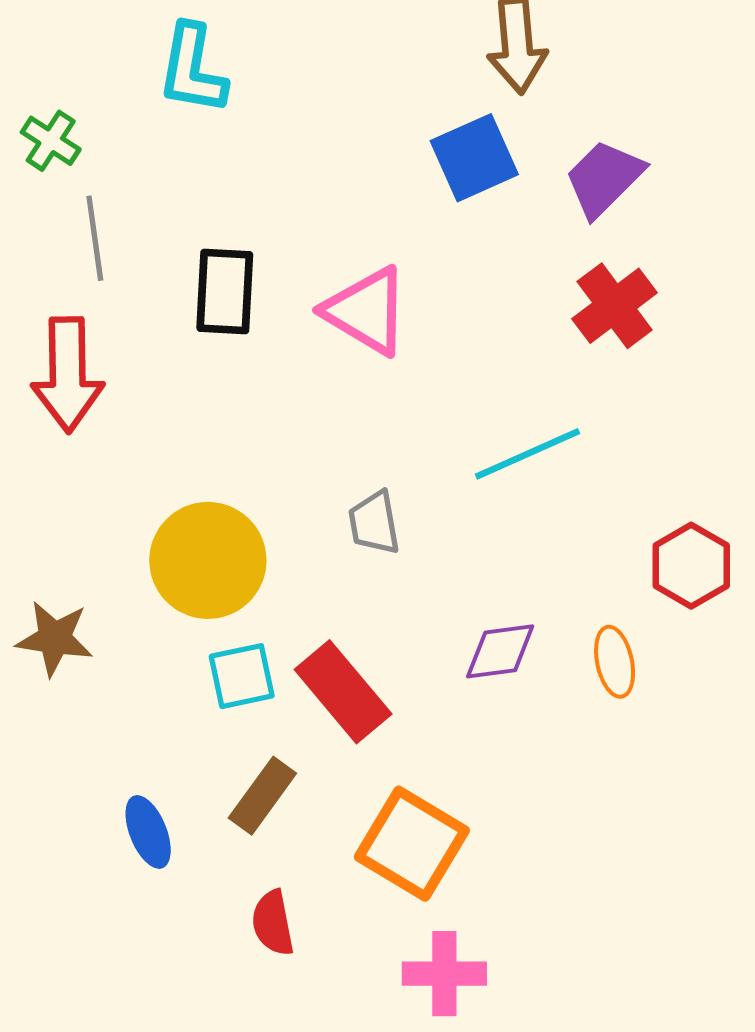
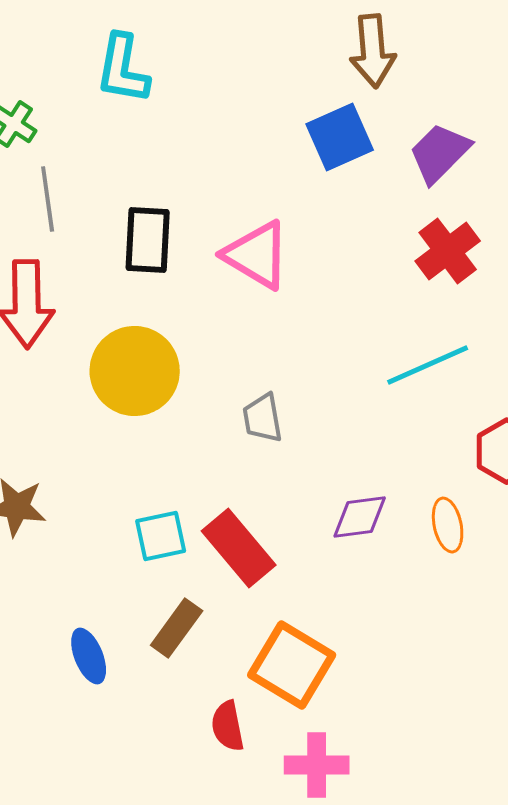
cyan line: (528, 454) -> (428, 365), moved
yellow circle: (208, 560) -> (135, 371), moved
red semicircle: (273, 923) -> (228, 726), moved

